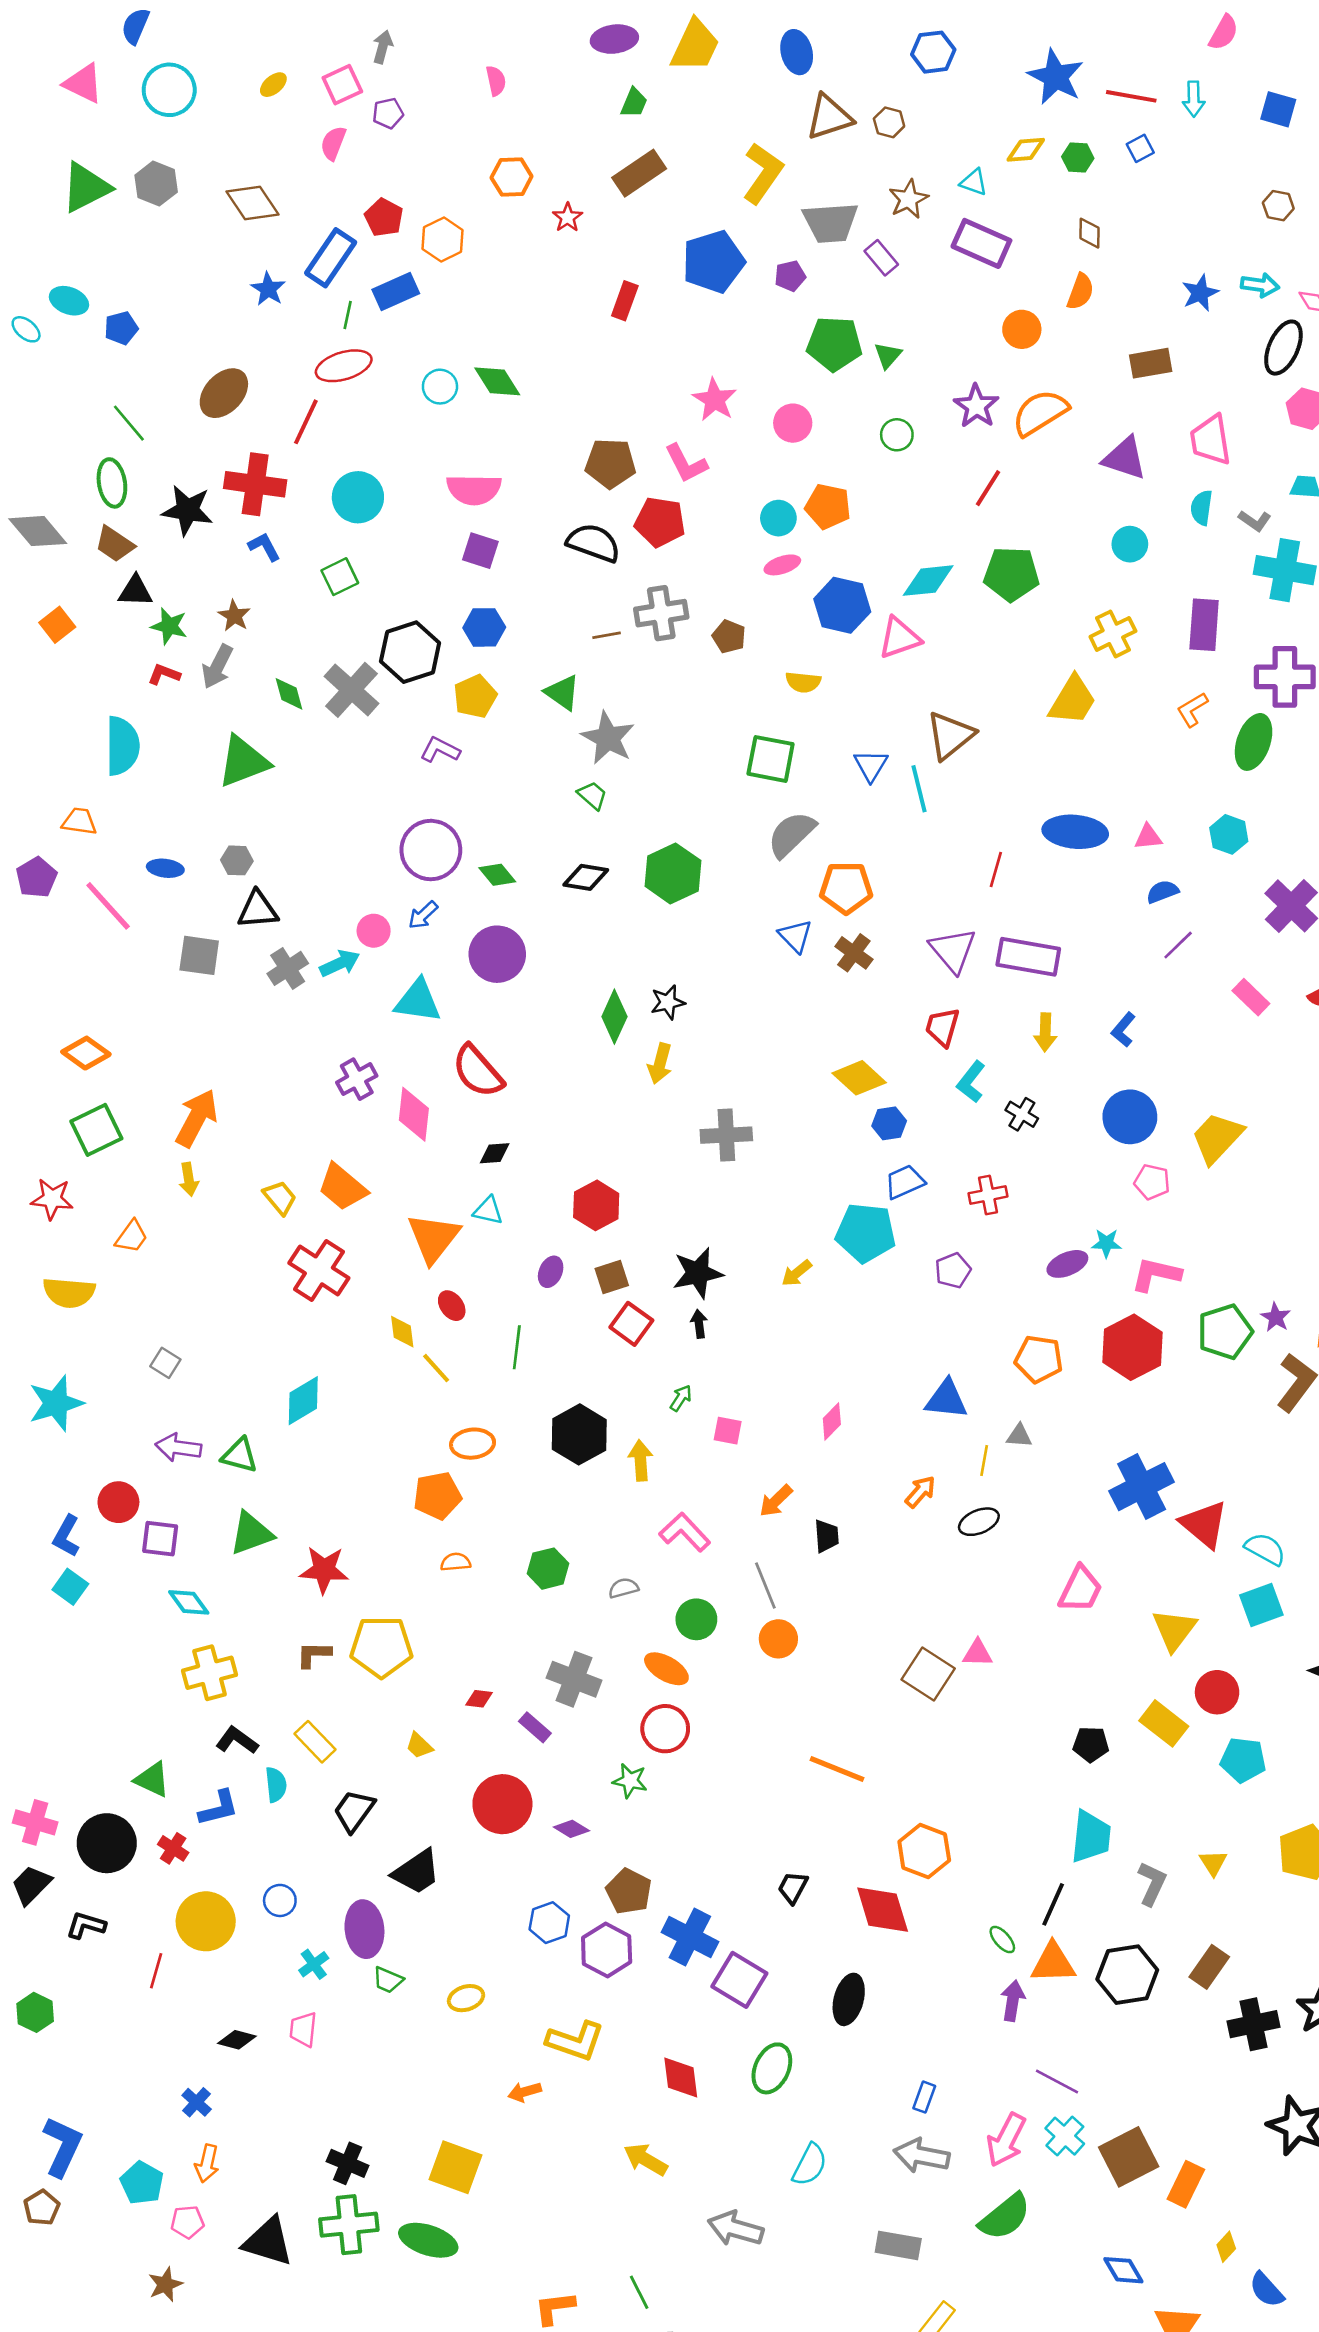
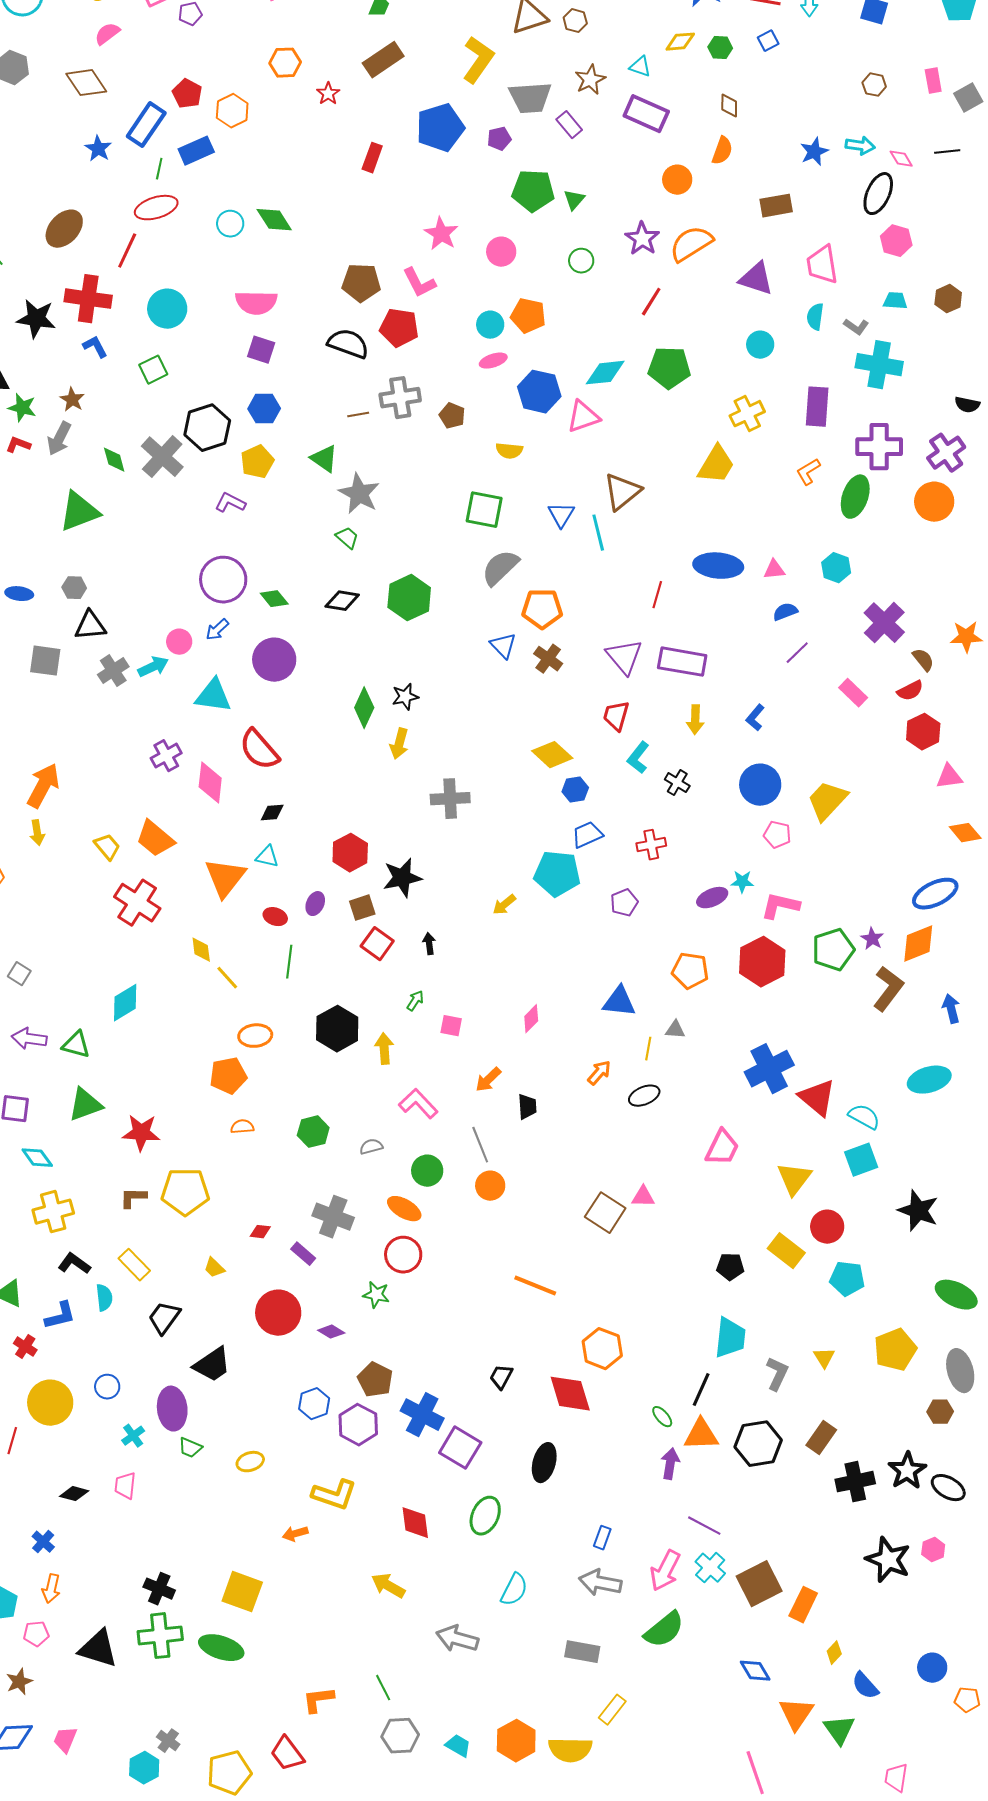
pink semicircle: (333, 143) -> (107, 34), moved, turned 32
black star: (698, 1273) -> (402, 878), moved
red ellipse: (452, 1306) -> (275, 917), moved, turned -35

